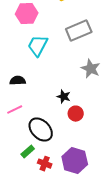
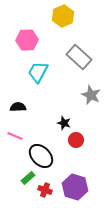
gray rectangle: (79, 31) -> (79, 57), turned 65
pink line: (15, 110) -> (15, 136), turned 49

